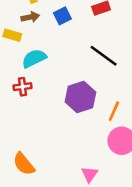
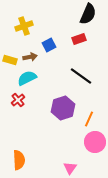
brown arrow: (30, 17) -> (30, 57), moved
red cross: (22, 87) -> (18, 100), turned -32
orange semicircle: (24, 164) -> (19, 160), turned -144

